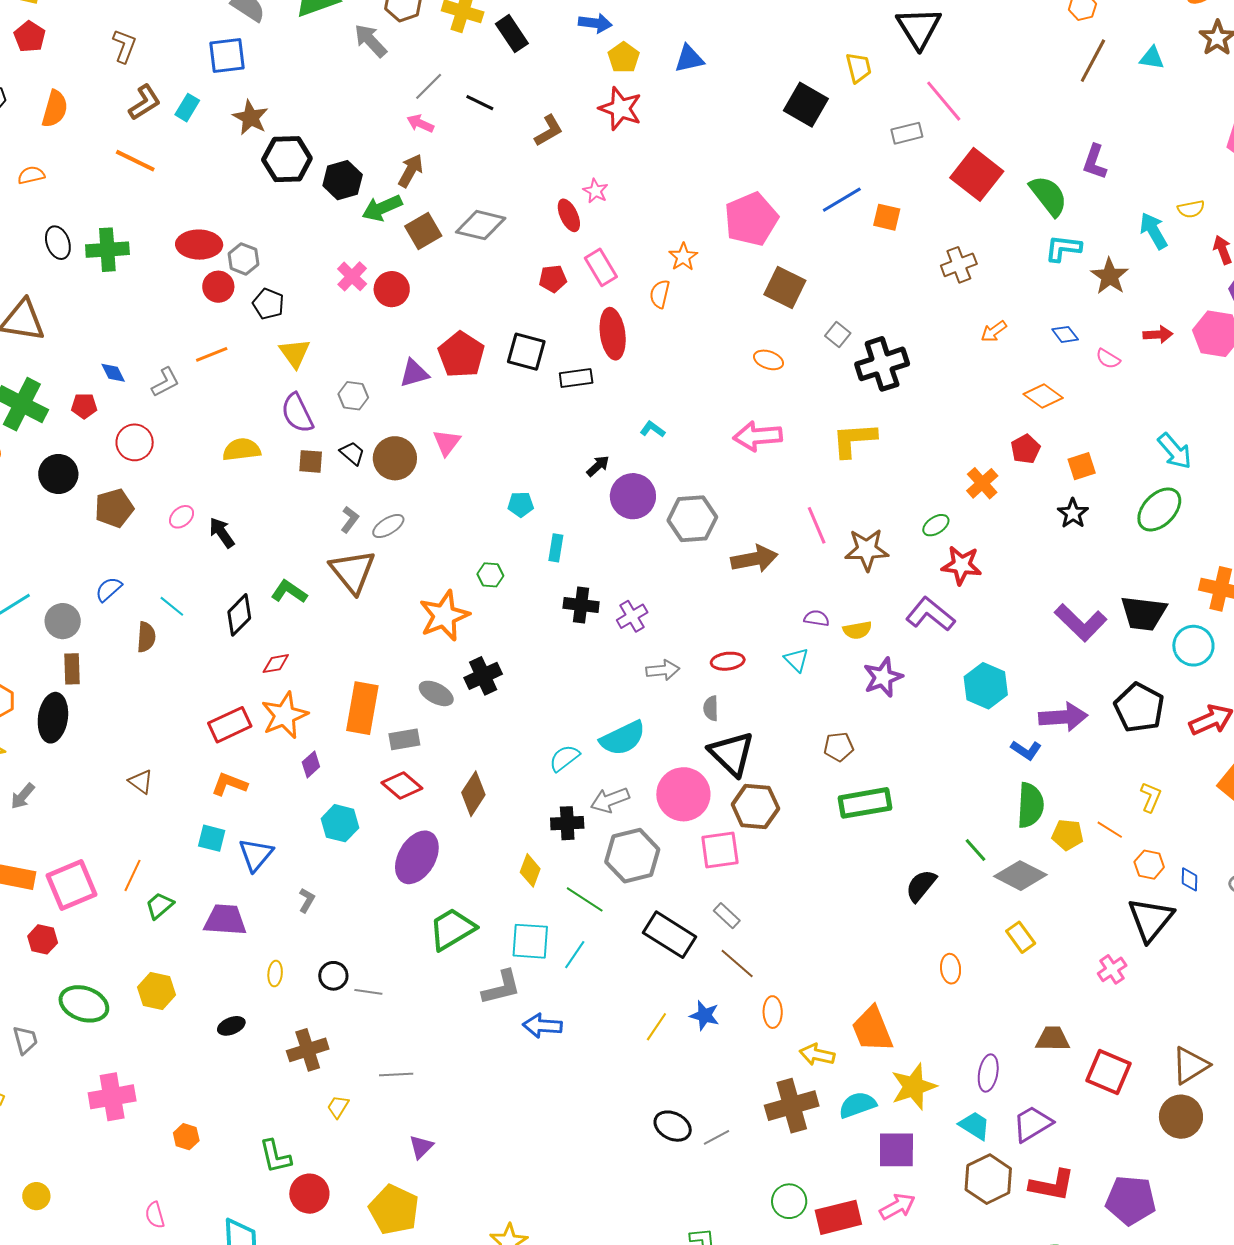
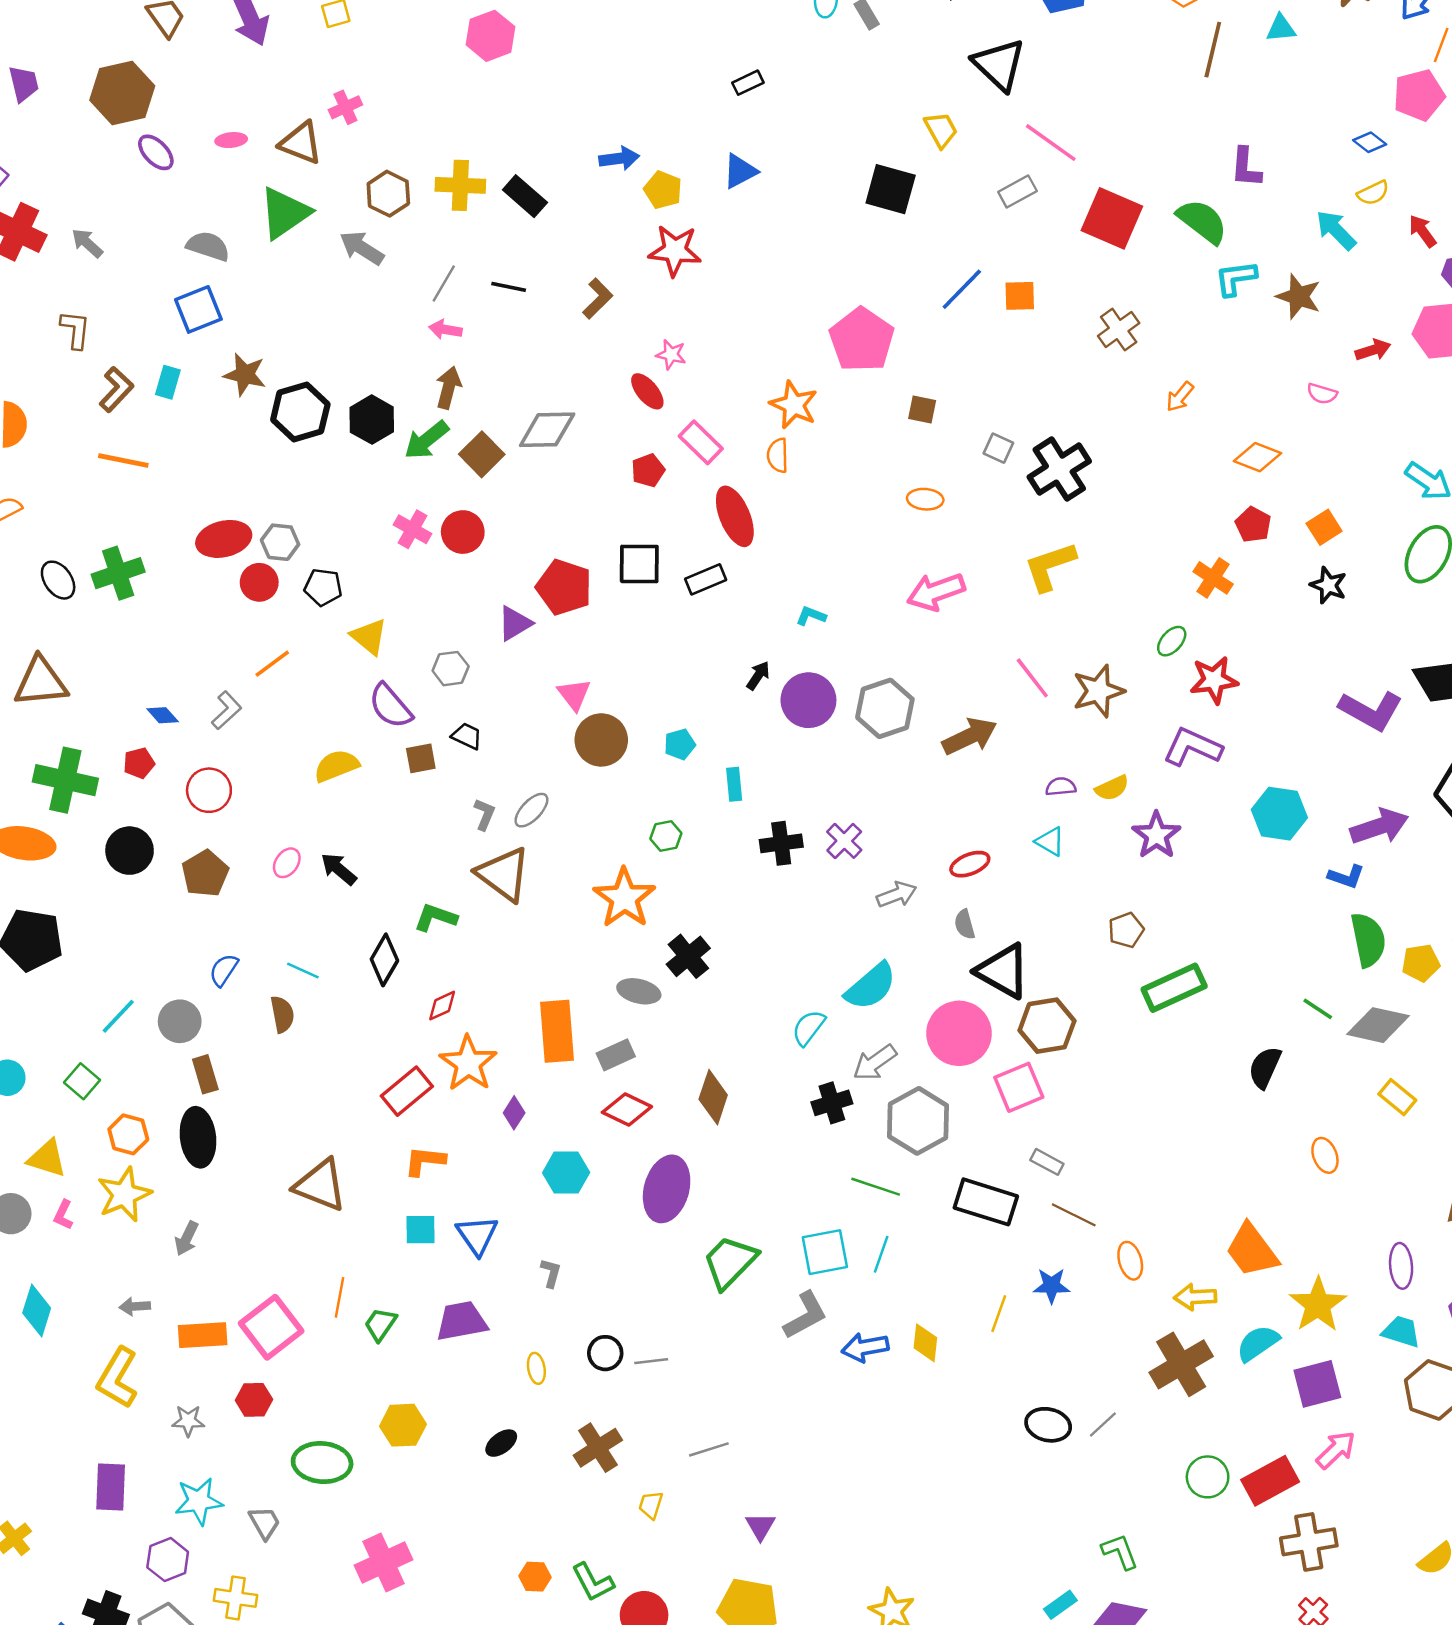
orange star: (683, 257) -> (794, 405), size x1.4
brown square: (785, 288) -> (922, 409), size x0.6
blue diamond: (1065, 334) -> (1370, 142), moved
brown circle: (395, 458) -> (601, 740), moved
brown triangle: (141, 782) -> (320, 1185), size x1.8
yellow diamond: (530, 870) -> (925, 1343), moved
orange hexagon: (186, 1137) -> (535, 1577), moved

